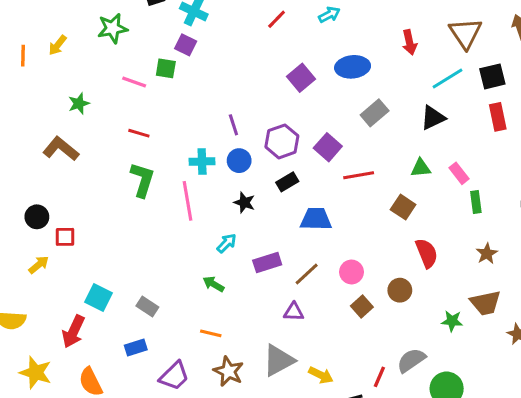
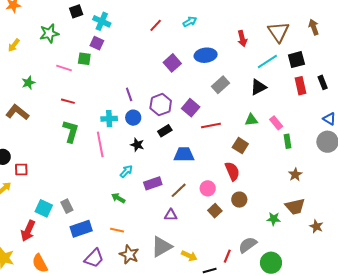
red semicircle: (427, 253) -> (232, 171), moved
gray rectangle: (147, 306) -> (67, 206), moved, turned 32
blue rectangle: (136, 347) -> (81, 229), moved, size x1.5

